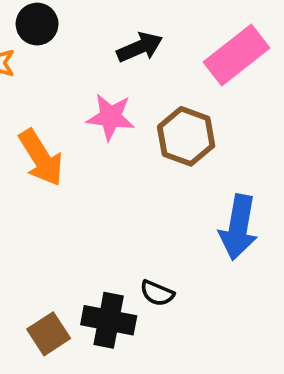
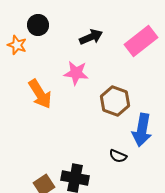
brown hexagon: (186, 136) -> (115, 101), moved
black semicircle: (157, 293) -> (118, 156), moved

